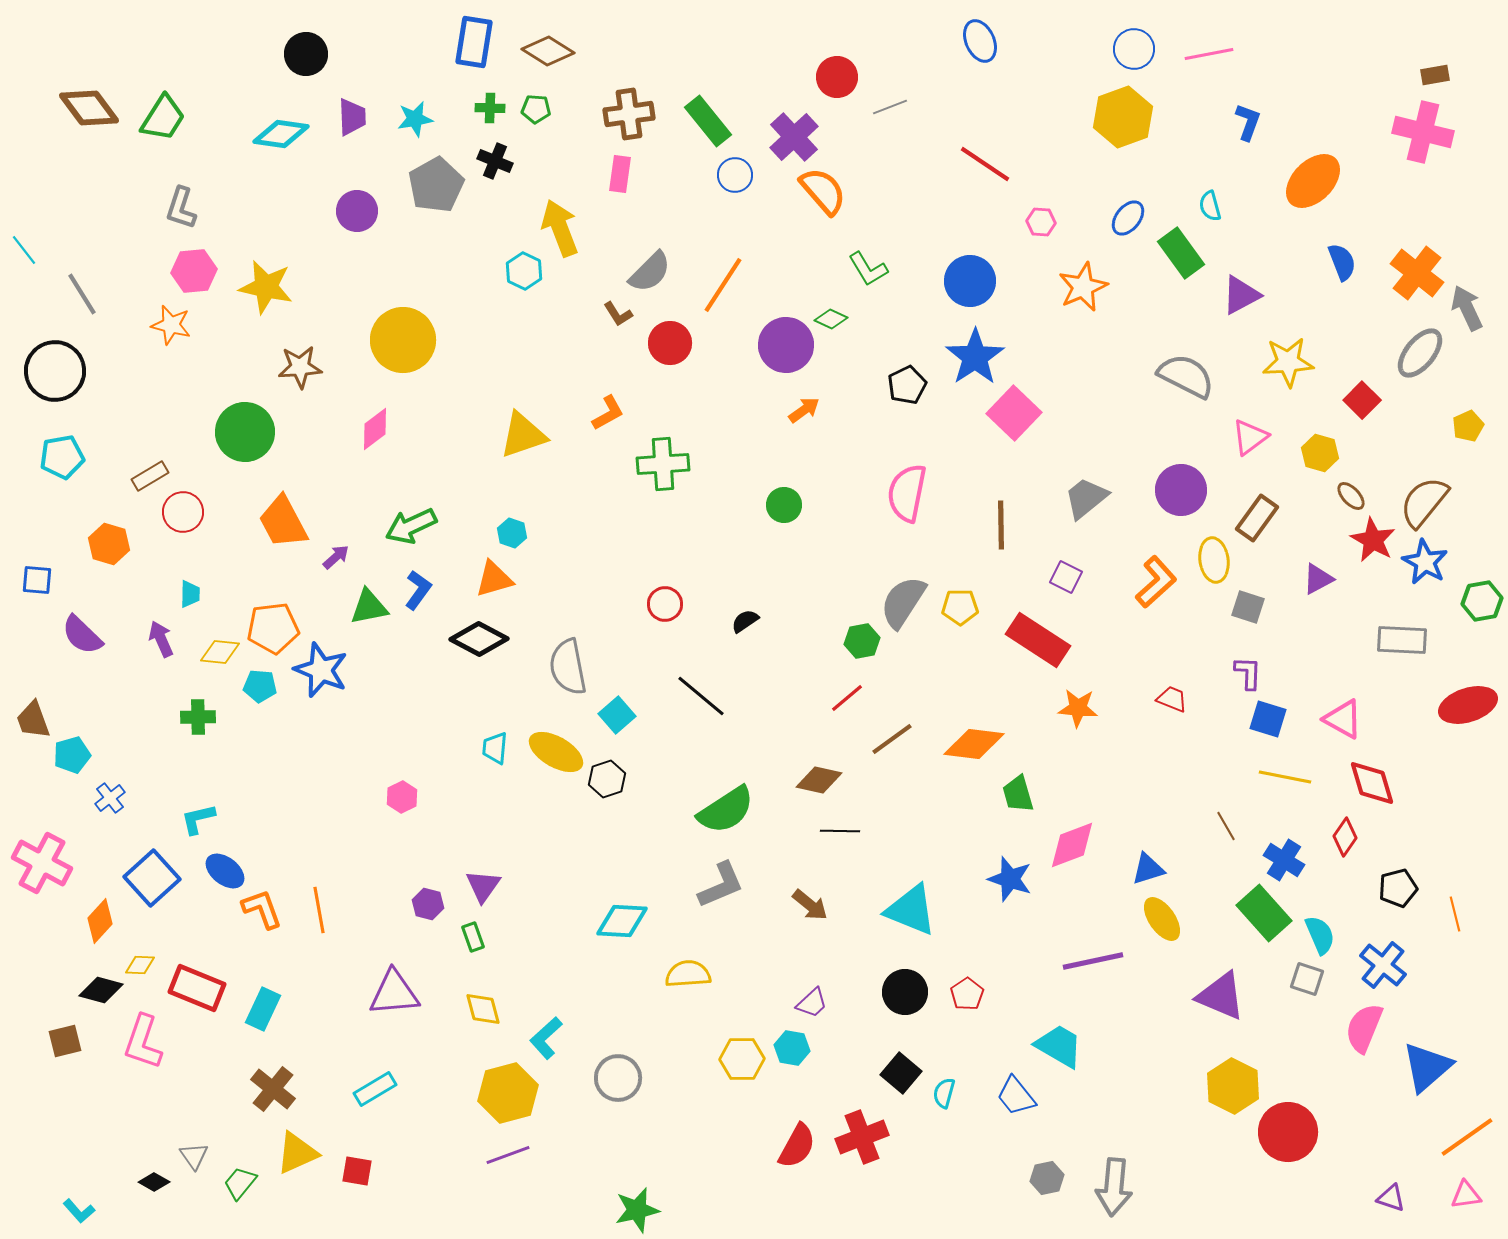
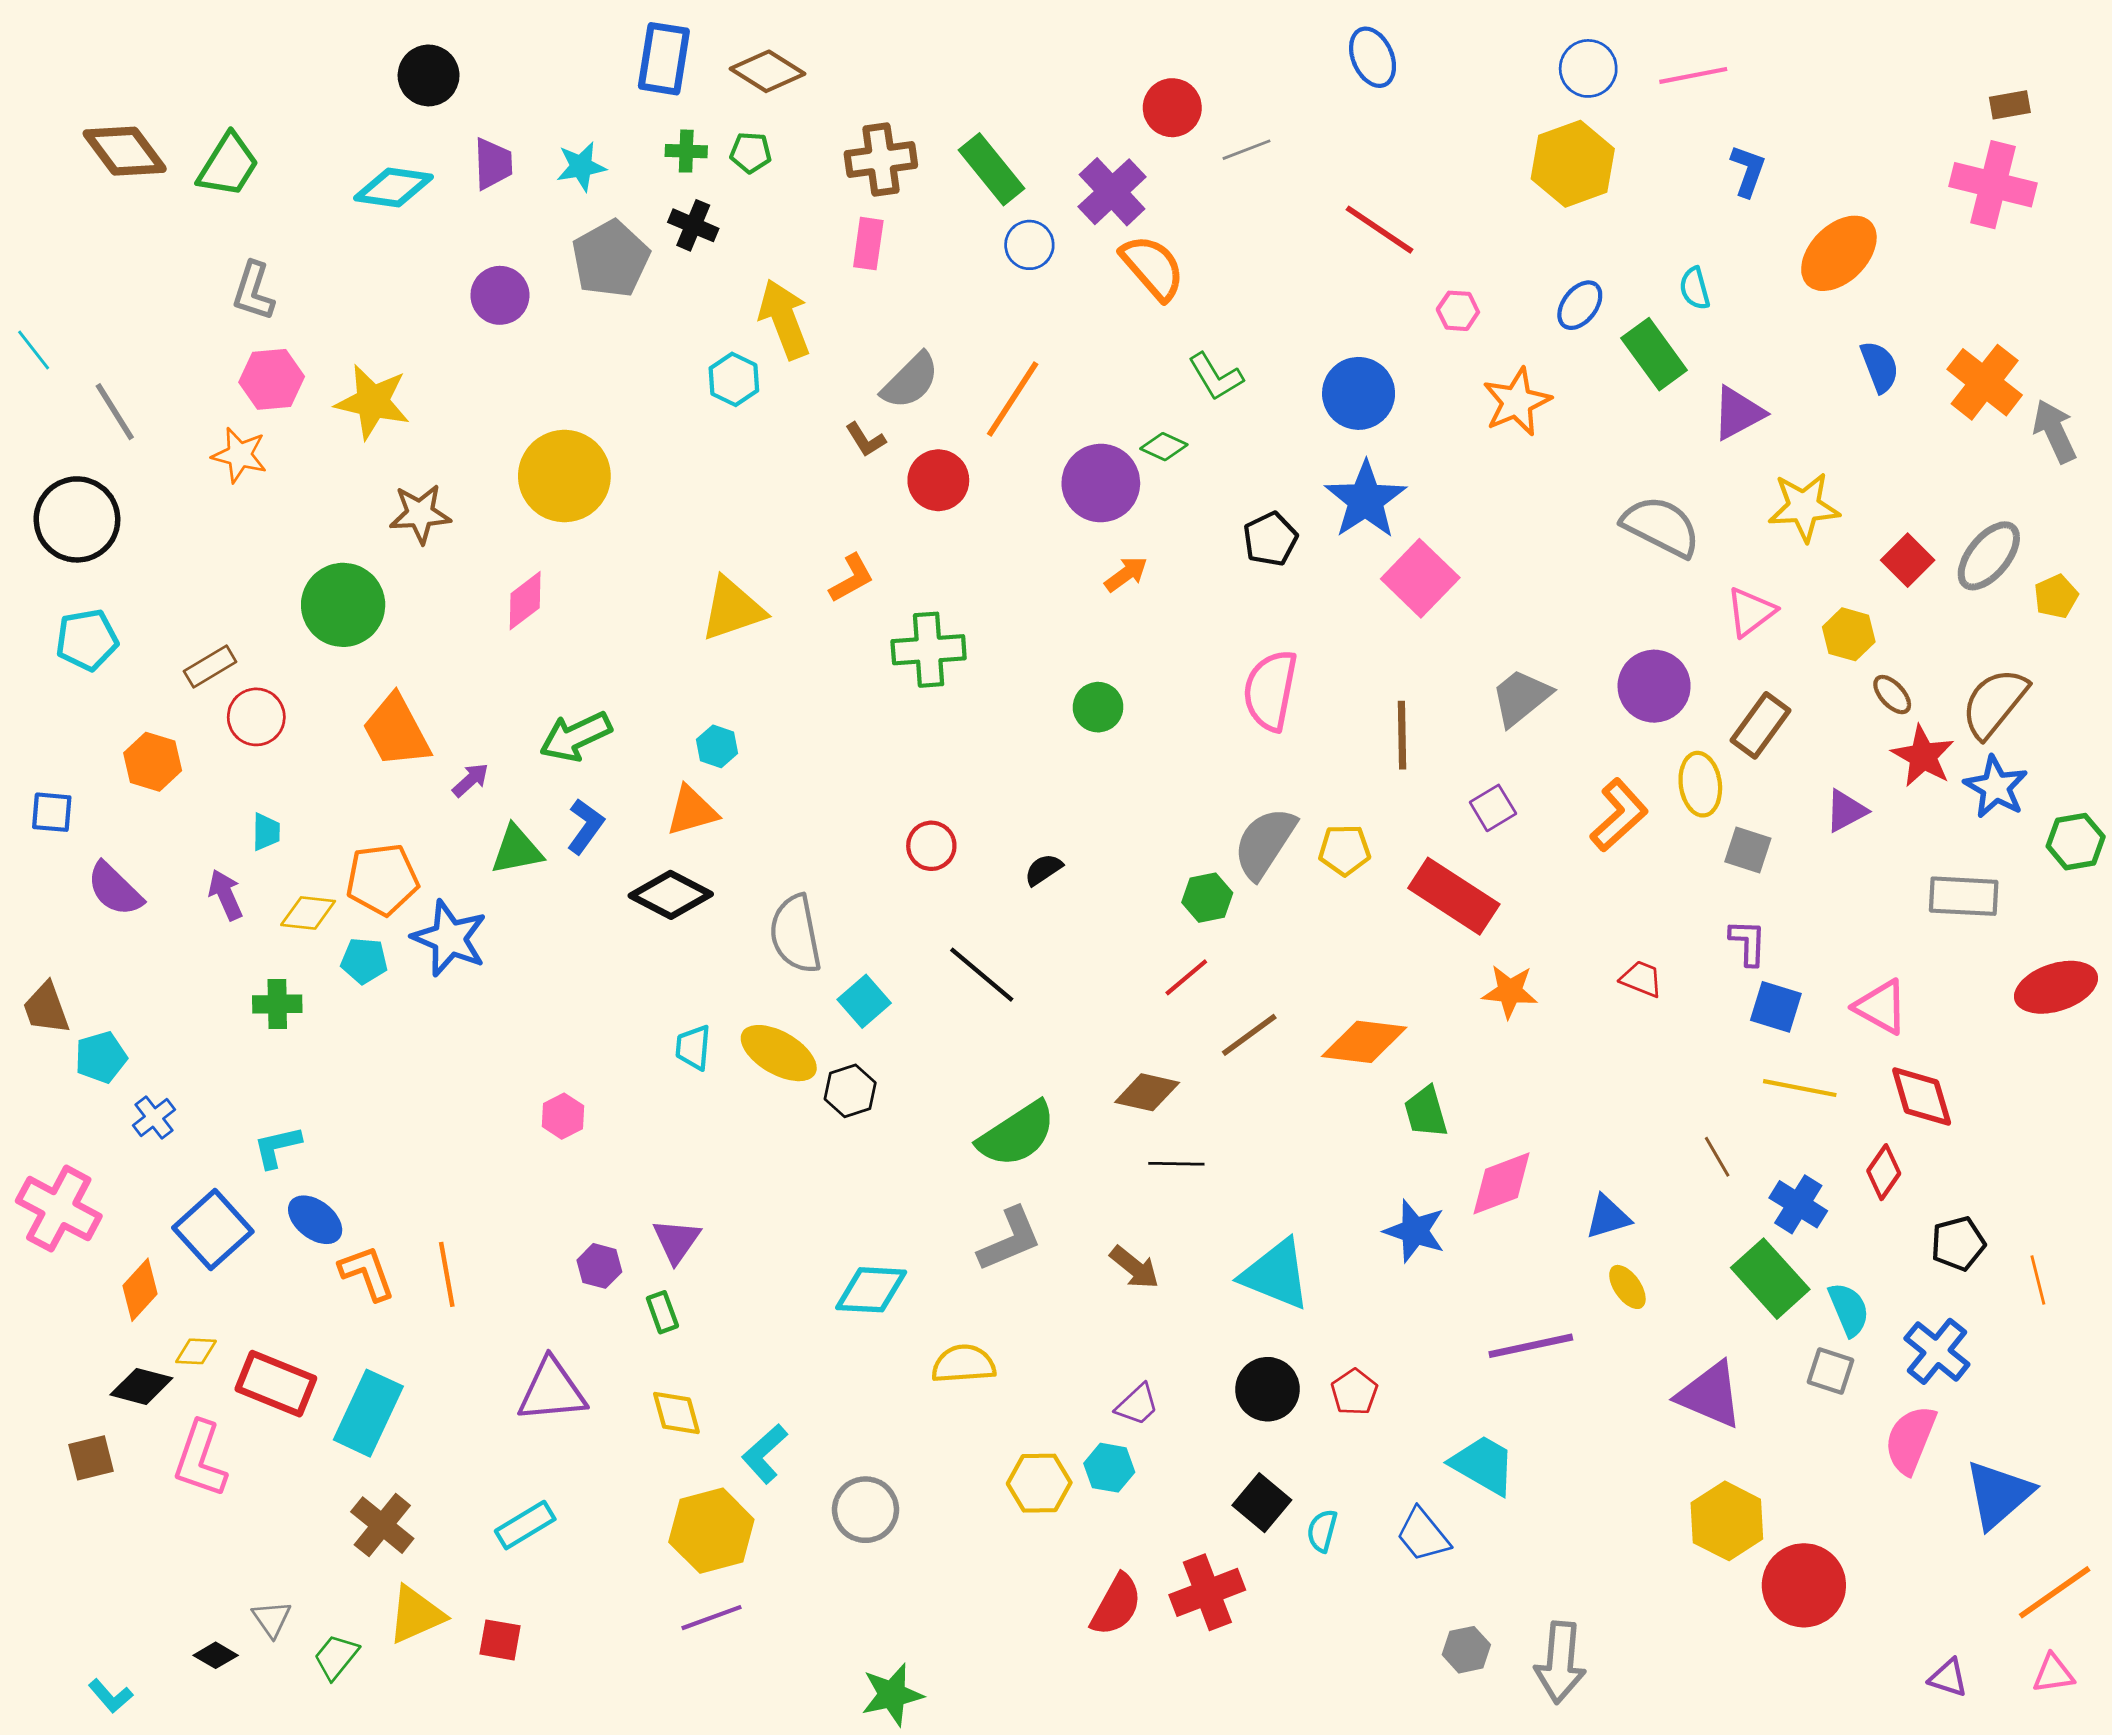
gray ellipse: (1420, 353) -> (1989, 556), moved
purple square: (1066, 577) -> (1493, 808), turned 32
yellow ellipse: (1162, 919) -> (1627, 1287), size x0.7
cyan rectangle: (263, 1009) -> (368, 1413), size x1.4

